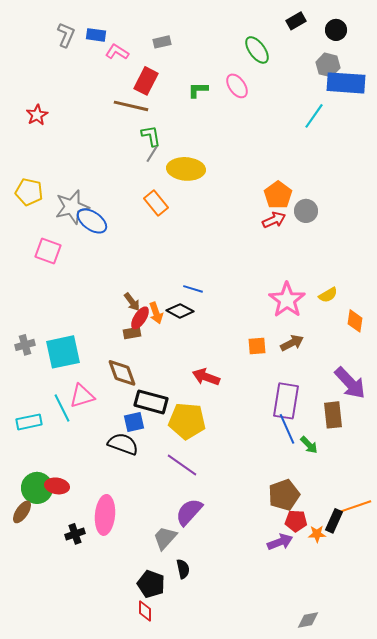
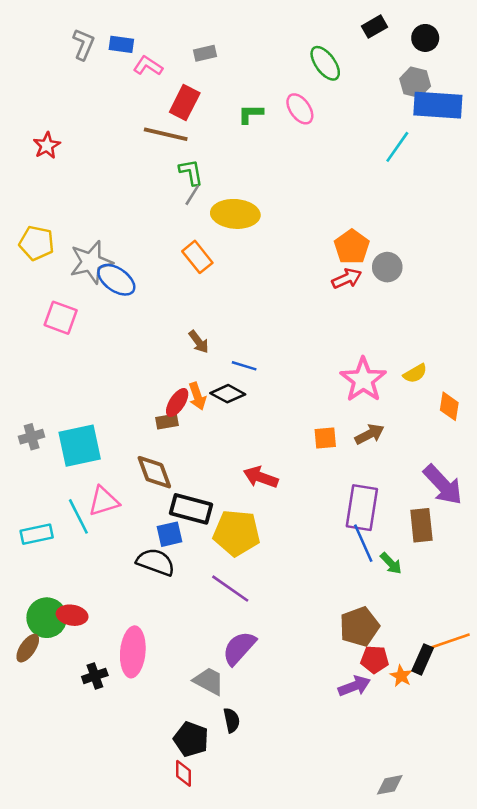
brown arrow: (132, 302) -> (199, 342), moved
orange star: (317, 534) -> (401, 676), turned 30
gray trapezoid: (165, 538) -> (209, 681), turned 76

